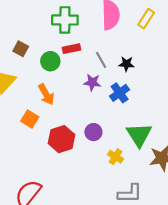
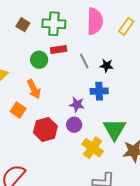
brown square: (21, 49) -> (23, 25), moved
purple star: (92, 82) -> (77, 105), moved
blue cross: (120, 93) -> (99, 91), turned 30
yellow cross: (115, 157) -> (93, 148), size x1.5

